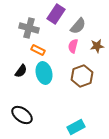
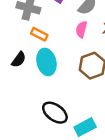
black ellipse: (22, 115) -> (55, 113), moved

